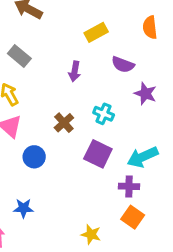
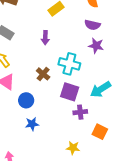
purple semicircle: (123, 65) -> (92, 25), moved
cyan cross: (104, 114) -> (69, 64), size x1.5
purple cross: (129, 186) -> (80, 112), moved
blue star: (23, 208) -> (32, 124), moved

